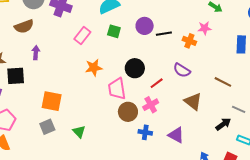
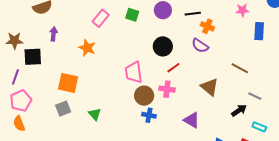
pink star: (205, 28) -> (242, 10), moved
black line: (164, 34) -> (193, 14), moved
orange star: (94, 68) -> (87, 48), moved, turned 30
black circle: (135, 68) -> (163, 46), moved
purple semicircle: (182, 70) -> (200, 46), moved
pink cross: (151, 105) -> (167, 89), turned 35
blue cross: (145, 132) -> (149, 115), moved

